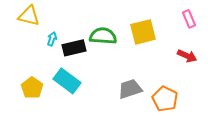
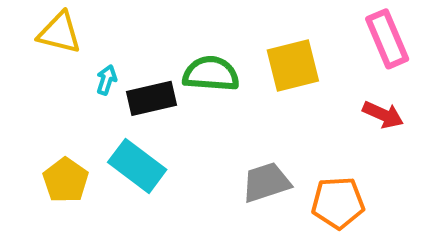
pink rectangle: (189, 19) -> (387, 39), size x1.5
orange pentagon: (165, 99) -> (338, 203), turned -30

